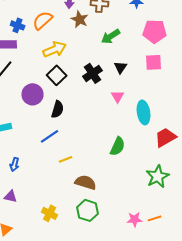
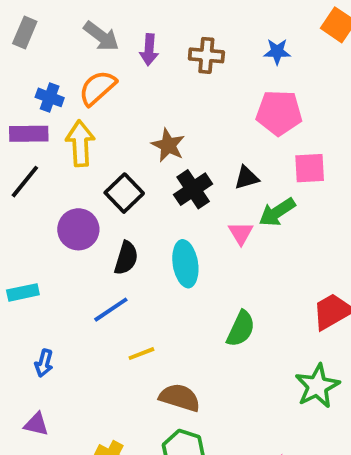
brown star: (80, 19) -> (168, 145), moved
pink pentagon: (155, 31) -> (279, 113), moved
green arrow: (111, 36) -> (277, 212), moved
yellow arrow: (55, 49) -> (80, 143), moved, turned -70
black triangle: (121, 67) -> (247, 178), turned 40
cyan ellipse: (144, 112) -> (185, 264), moved

